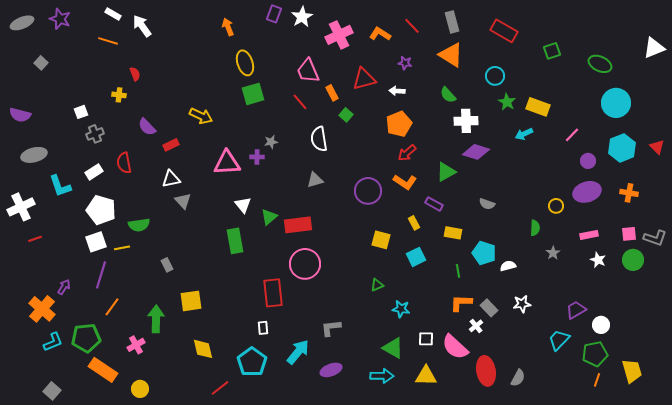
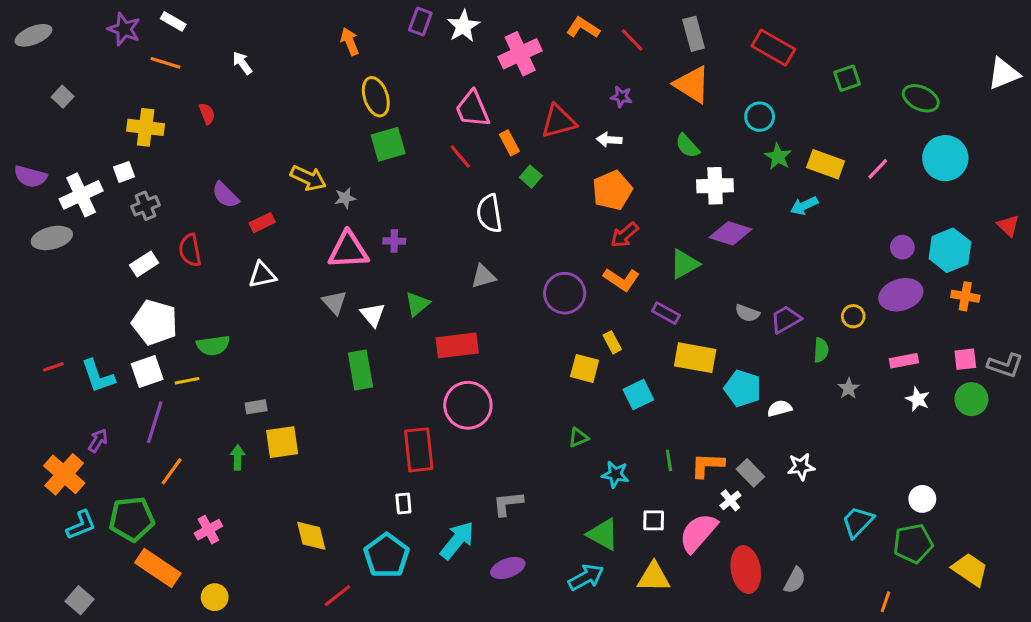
purple star: (60, 19) -> (124, 29), moved
white arrow: (142, 26) -> (242, 63), moved, size x0.7
orange L-shape: (380, 34) -> (583, 28), moved
yellow cross: (119, 95) -> (146, 127), moved, size x1.6
pink line: (572, 135) -> (878, 169), moved
gray star: (271, 142) -> (345, 198), moved
cyan hexagon: (622, 148) -> (950, 250), moved
cyan L-shape: (60, 186) -> (98, 376), moved
gray triangle: (183, 201) -> (334, 302), moved
white cross: (21, 207) -> (81, 195), moved
green triangle: (269, 217) -> (417, 304), moved
yellow rectangle: (414, 223) -> (612, 342), moved
yellow rectangle: (453, 233) -> (695, 358), size x1.5
gray rectangle: (167, 265) -> (256, 407), turned -72
green line: (458, 271) -> (669, 461), moved
yellow square: (191, 301) -> (282, 442), moved
purple trapezoid: (576, 310) -> (786, 319), moved
green arrow: (156, 319) -> (238, 457), moved, size x0.6
pink semicircle: (455, 347) -> (698, 533), turned 88
yellow trapezoid: (632, 371) -> (970, 570), turned -40
cyan arrow: (382, 376) -> (586, 577), turned -30
orange line: (597, 380) -> (885, 602), moved

